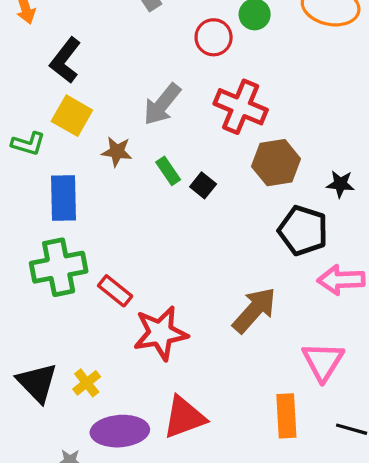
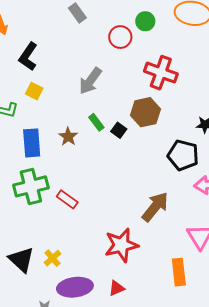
red cross: (241, 107) -> (161, 73), moved
yellow square: (72, 116) -> (34, 91), size x0.7
brown star: (117, 152) -> (68, 137), moved, turned 30
brown hexagon: (276, 163) -> (145, 112), moved
red star: (161, 333) -> (121, 245), moved
red triangle: (184, 417) -> (117, 288), moved, size x0.6

